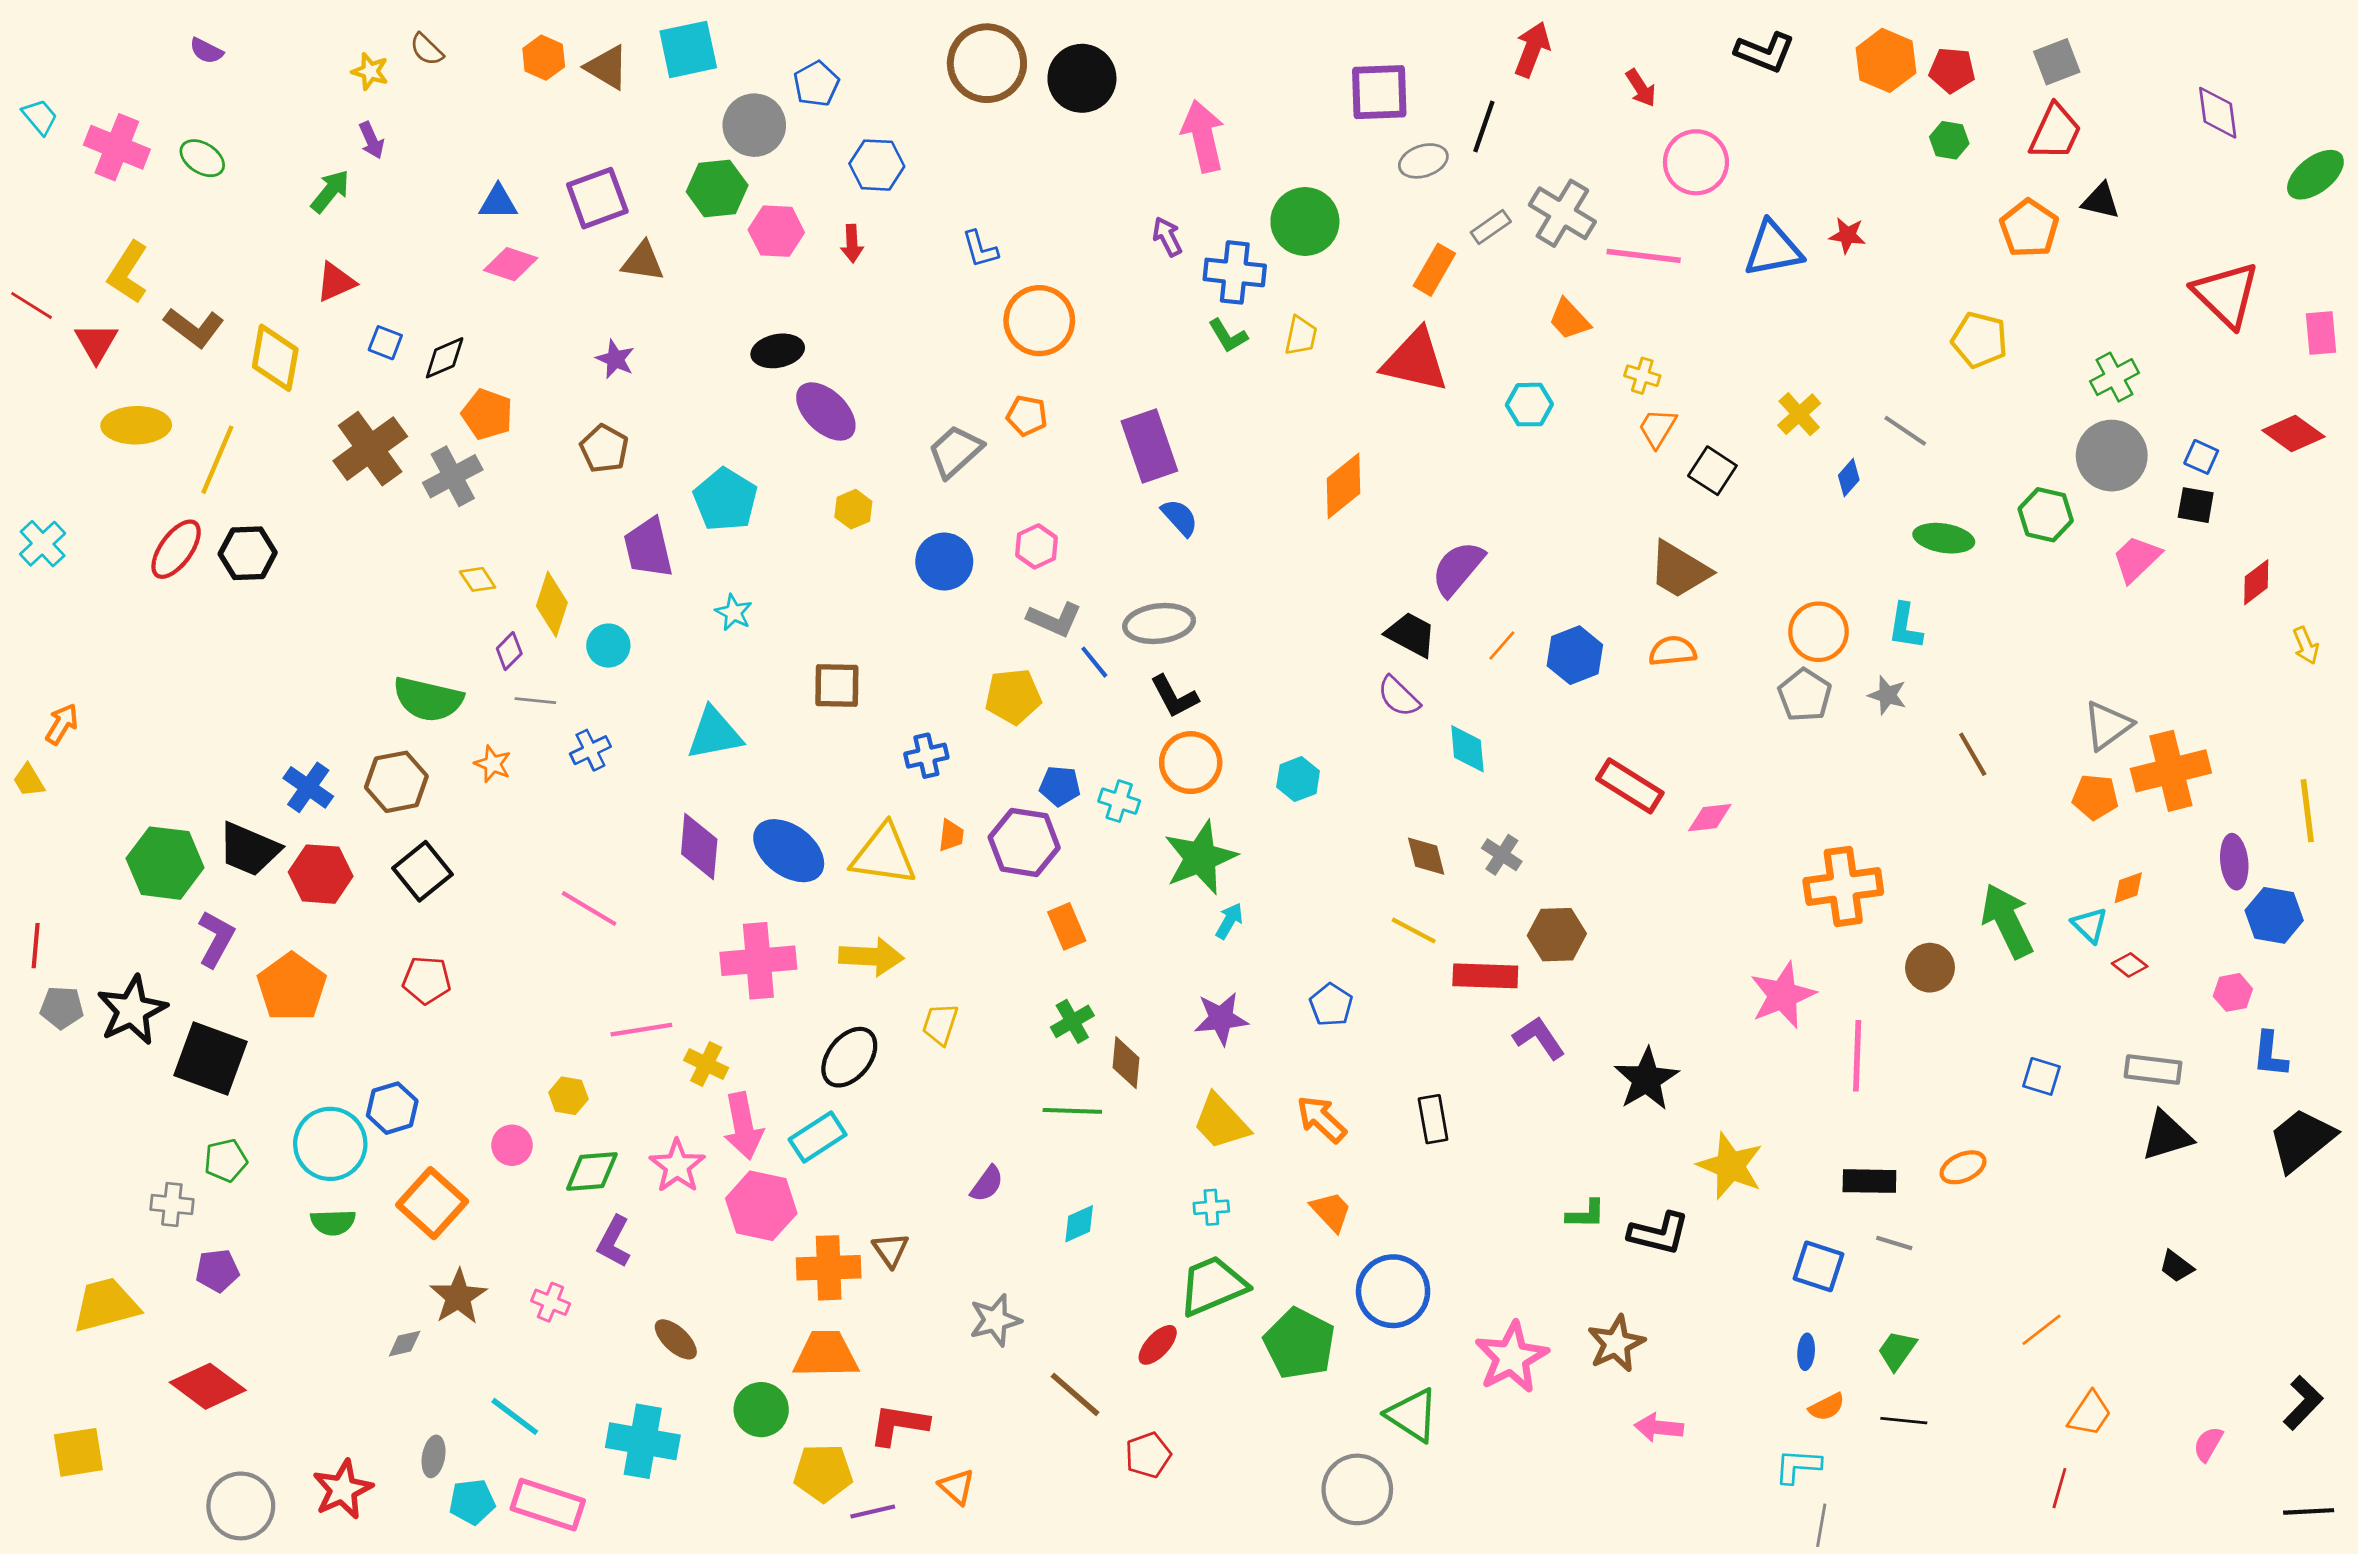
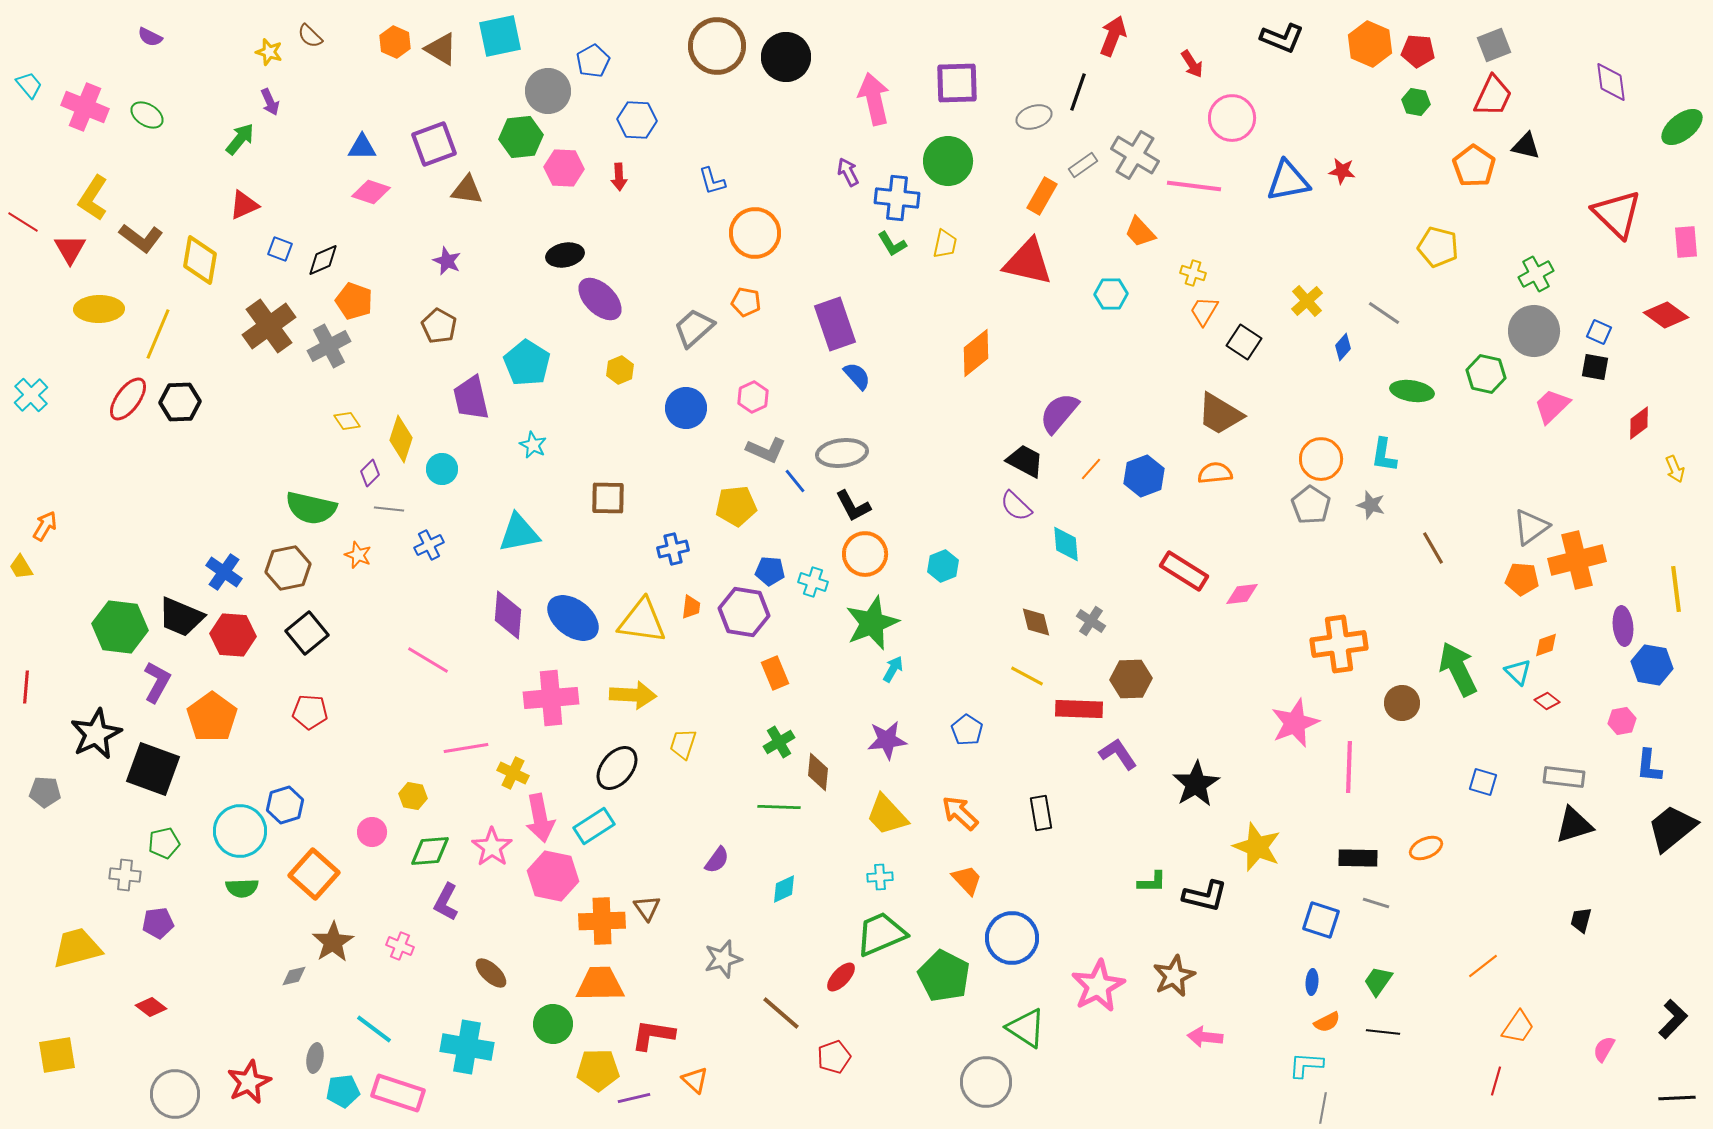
purple square: (1379, 92) -> (957, 83), moved
gray pentagon: (62, 1008) -> (45, 792), moved
black trapezoid: (2176, 1266) -> (1581, 920), turned 68
red diamond: (208, 1386) -> (151, 1007), size x0.6

